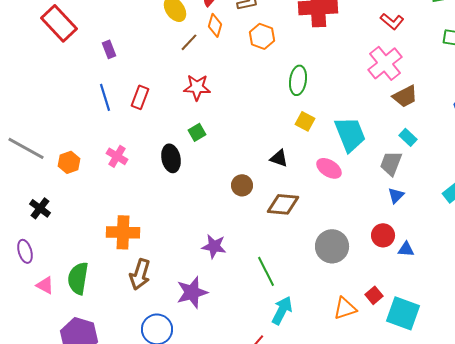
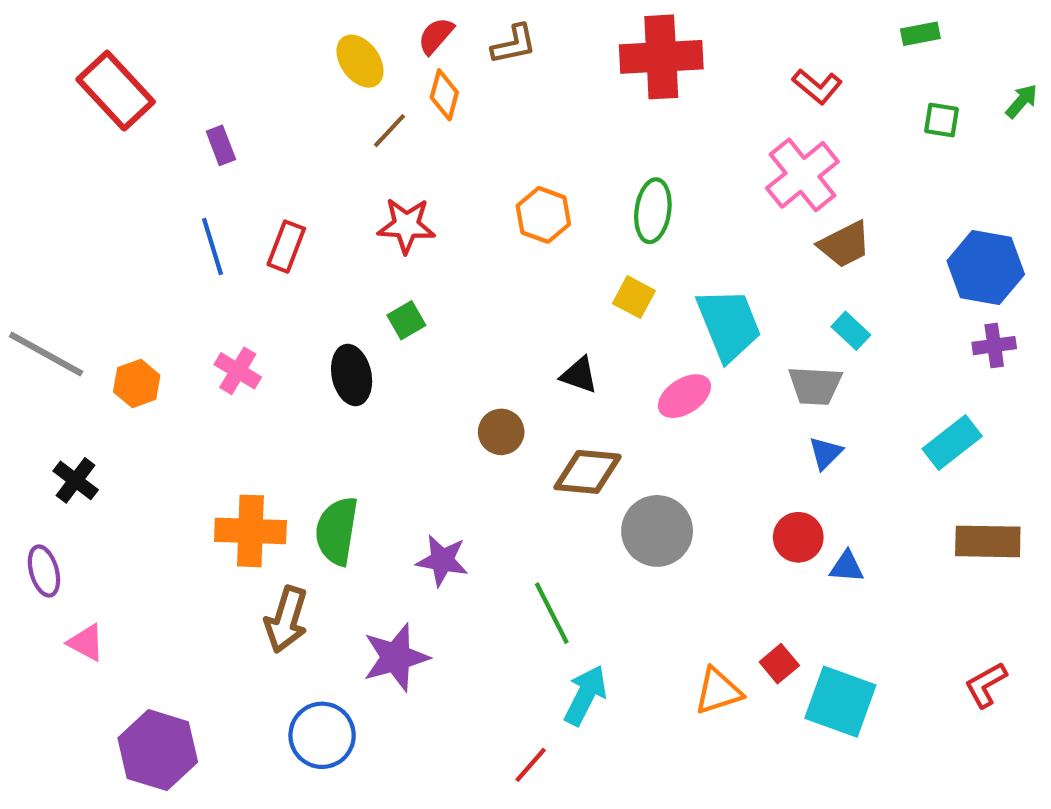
orange hexagon: (262, 36) -> (543, 215), moved
green ellipse: (298, 80) -> (653, 211), moved
gray trapezoid: (391, 163) -> (815, 386), turned -108
pink ellipse: (329, 168) -> (684, 396), turned -65
gray circle: (332, 246) -> (657, 531), moved
green semicircle: (78, 278) -> (337, 531), moved

